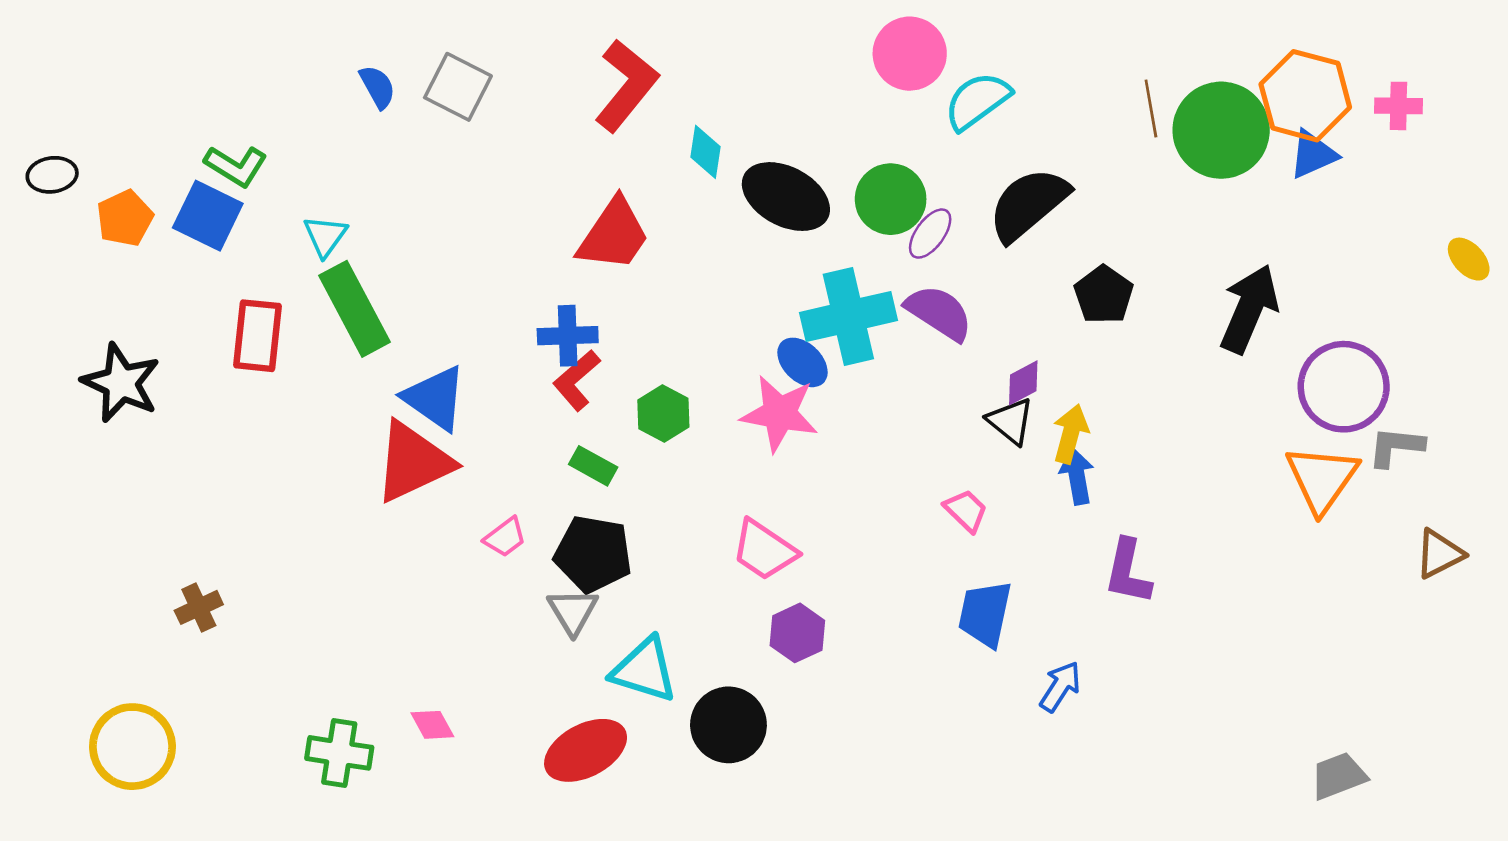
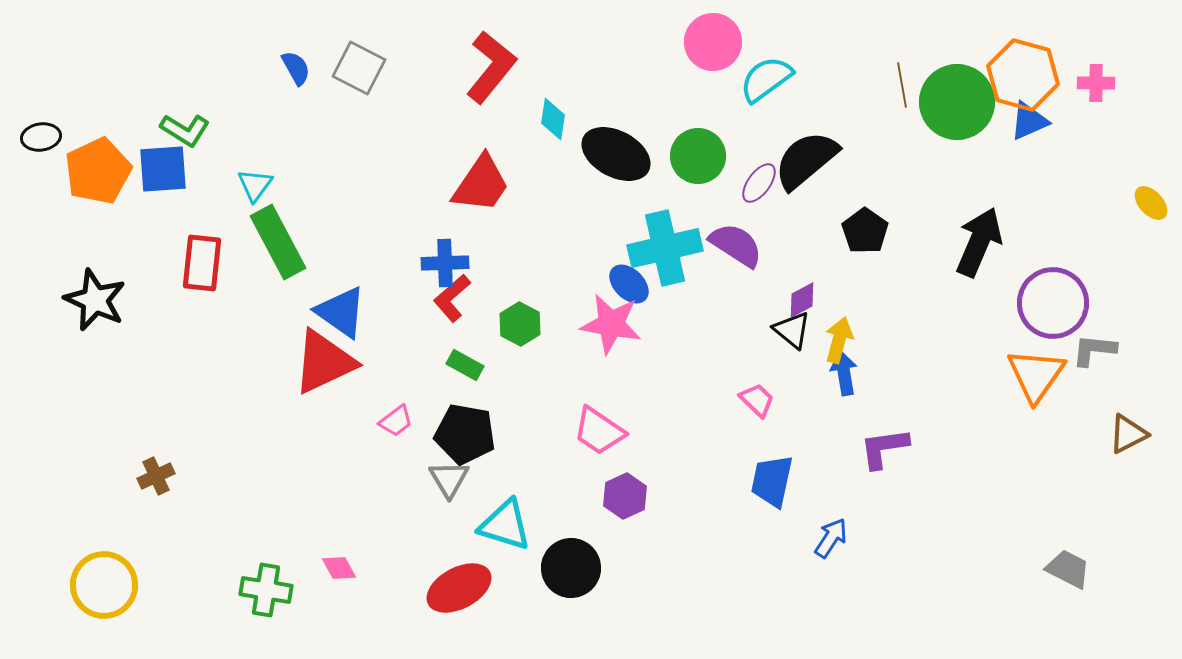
blue square: (208, 216) -> (163, 169), turned -30
orange pentagon: (125, 218) -> (98, 171), size x1.5
purple ellipse: (930, 234) -> (759, 183), moved
purple L-shape: (1128, 572) -> (884, 448), turned 70
gray trapezoid: (1338, 776) -> (1068, 569), moved, turned 48

